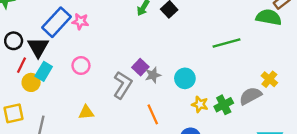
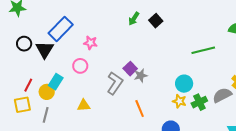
pink star: (80, 21) -> (90, 43), moved
red line: (21, 65) -> (28, 85), moved
cyan rectangle: (44, 71) -> (56, 82), moved
cyan circle: (185, 78) -> (184, 84), moved
yellow circle: (31, 82) -> (47, 92), moved

